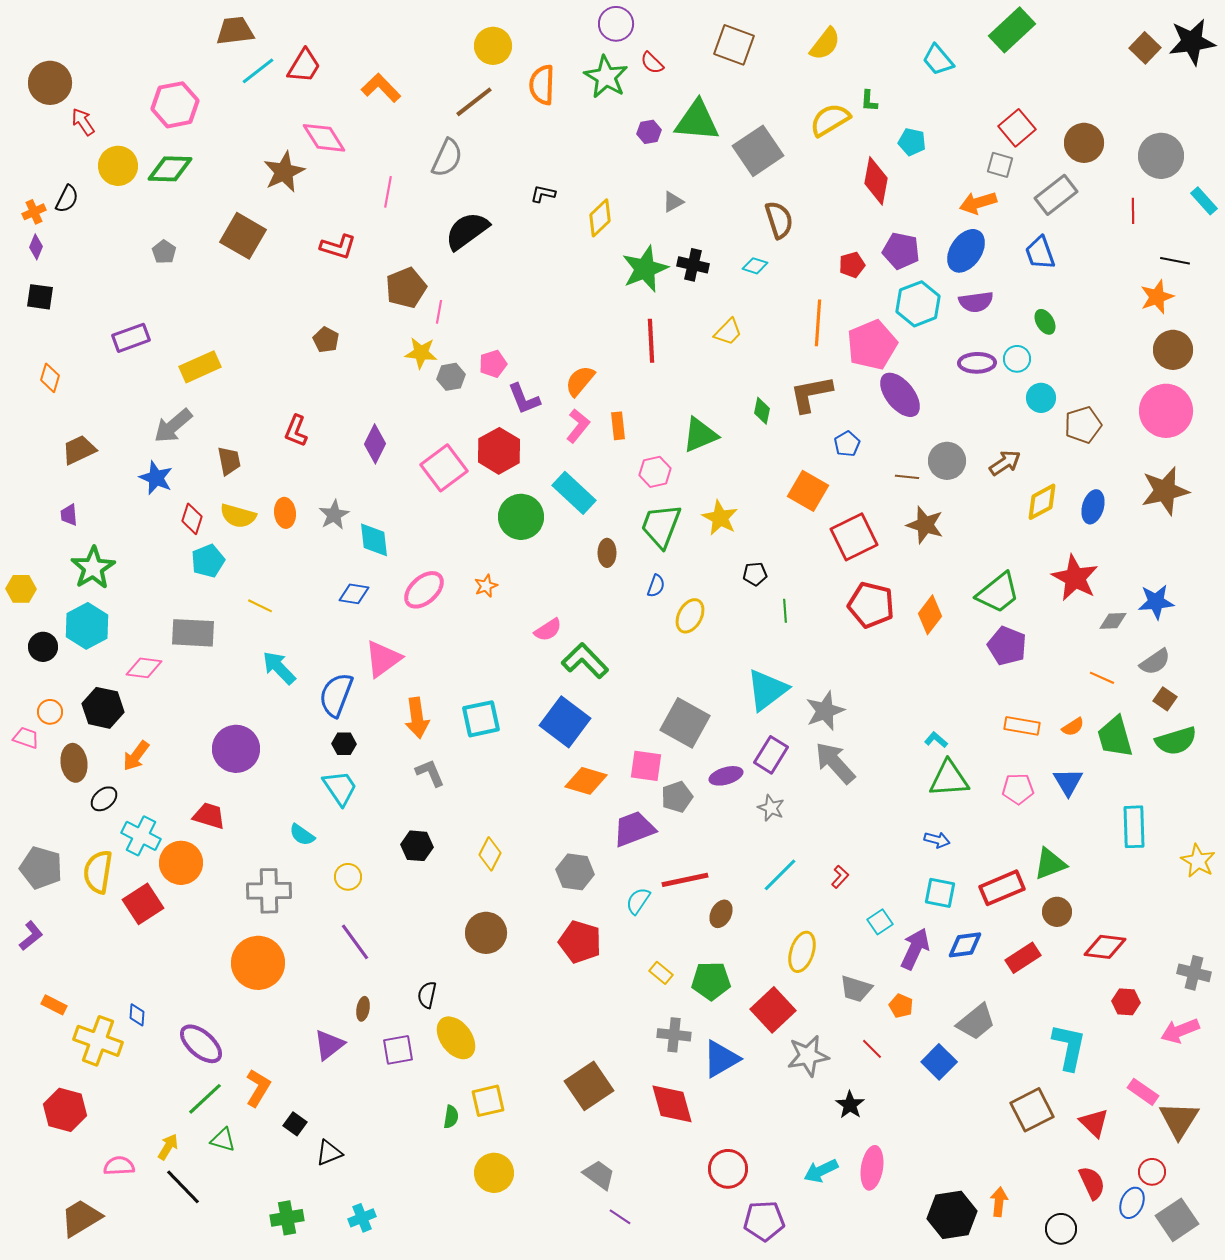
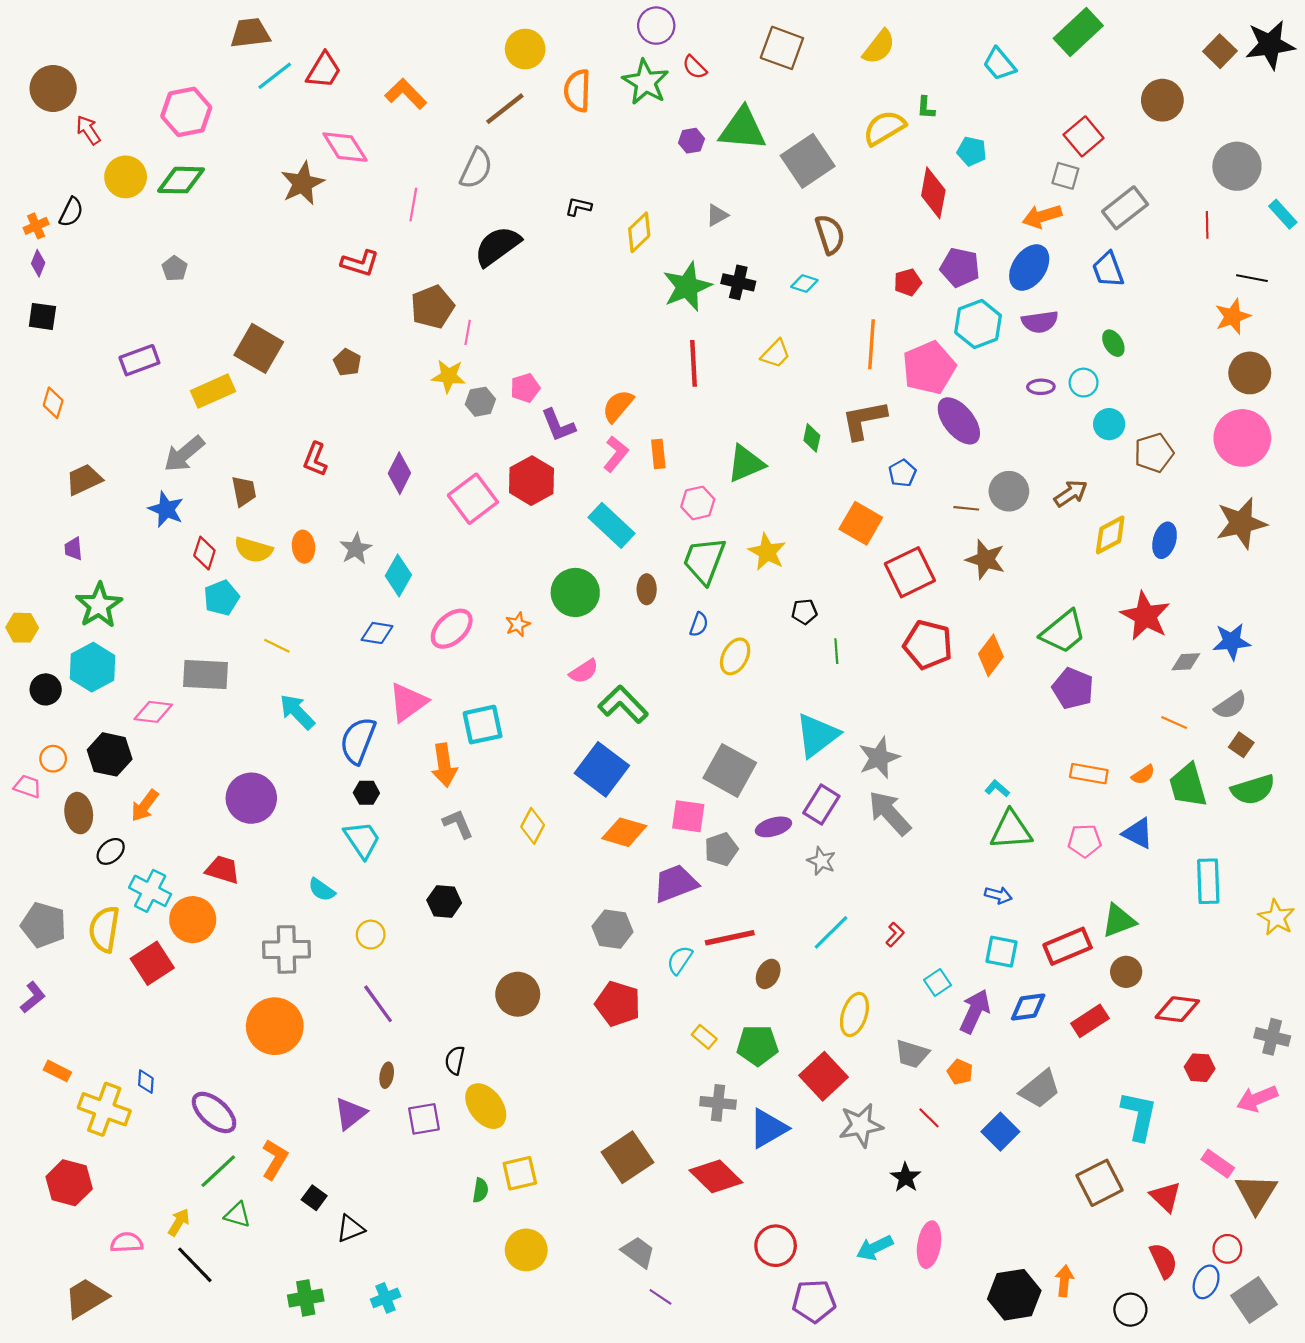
brown circle: (1084, 143) -> (1162, 100), moved
brown square: (243, 236) -> (259, 348), moved
purple ellipse: (977, 363) -> (1041, 387), size x0.7
green circle: (521, 517) -> (575, 592), moved
cyan diamond: (374, 540) -> (398, 575), turned 36
cyan square: (481, 719) -> (483, 725), moved
blue triangle: (1068, 782) -> (1138, 833), turned -32
yellow diamond: (490, 854) -> (533, 826), moved
red diamond: (672, 1104) -> (716, 1176), turned -30

